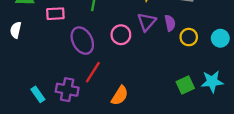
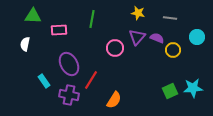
purple semicircle: (170, 23) -> (157, 38), turned -56
cyan circle: (220, 38) -> (197, 37), moved
purple ellipse: (82, 41) -> (69, 64), moved
cyan rectangle: (38, 94) -> (44, 81), moved

